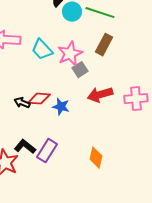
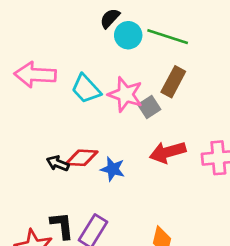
pink star: (70, 54) -> (125, 94), turned -30
gray square: (80, 70) -> (149, 107), moved
black L-shape: (25, 147) -> (62, 225), turned 45

